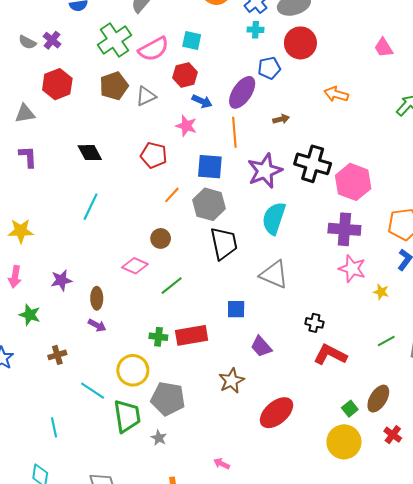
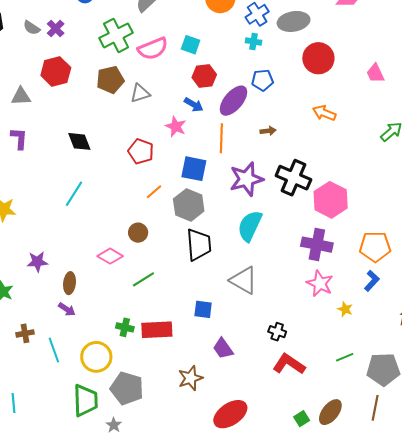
red circle: (300, 43) -> (318, 58), moved
red hexagon: (185, 75) -> (204, 76), moved
cyan line: (93, 391) -> (54, 350), moved, turned 30

